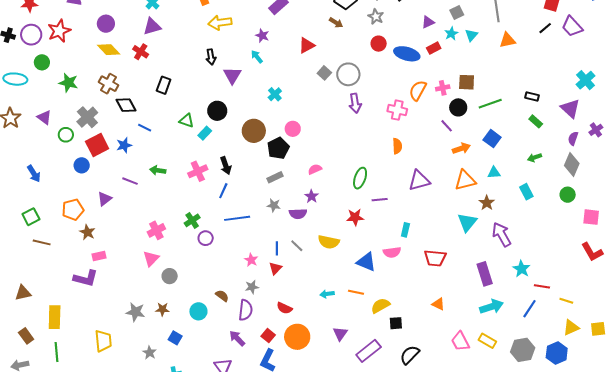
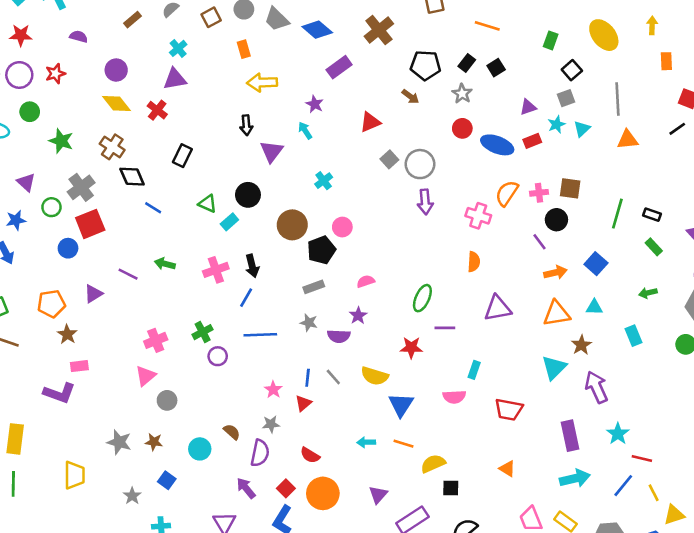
red star: (59, 31) -> (55, 74), size x0.7
green line: (490, 104) -> (617, 214), moved, turned -60
blue star: (124, 145) -> (16, 220), moved
blue triangle: (366, 262) -> (401, 405), moved, turned 35
yellow line: (566, 301) -> (654, 493), moved, turned 40

